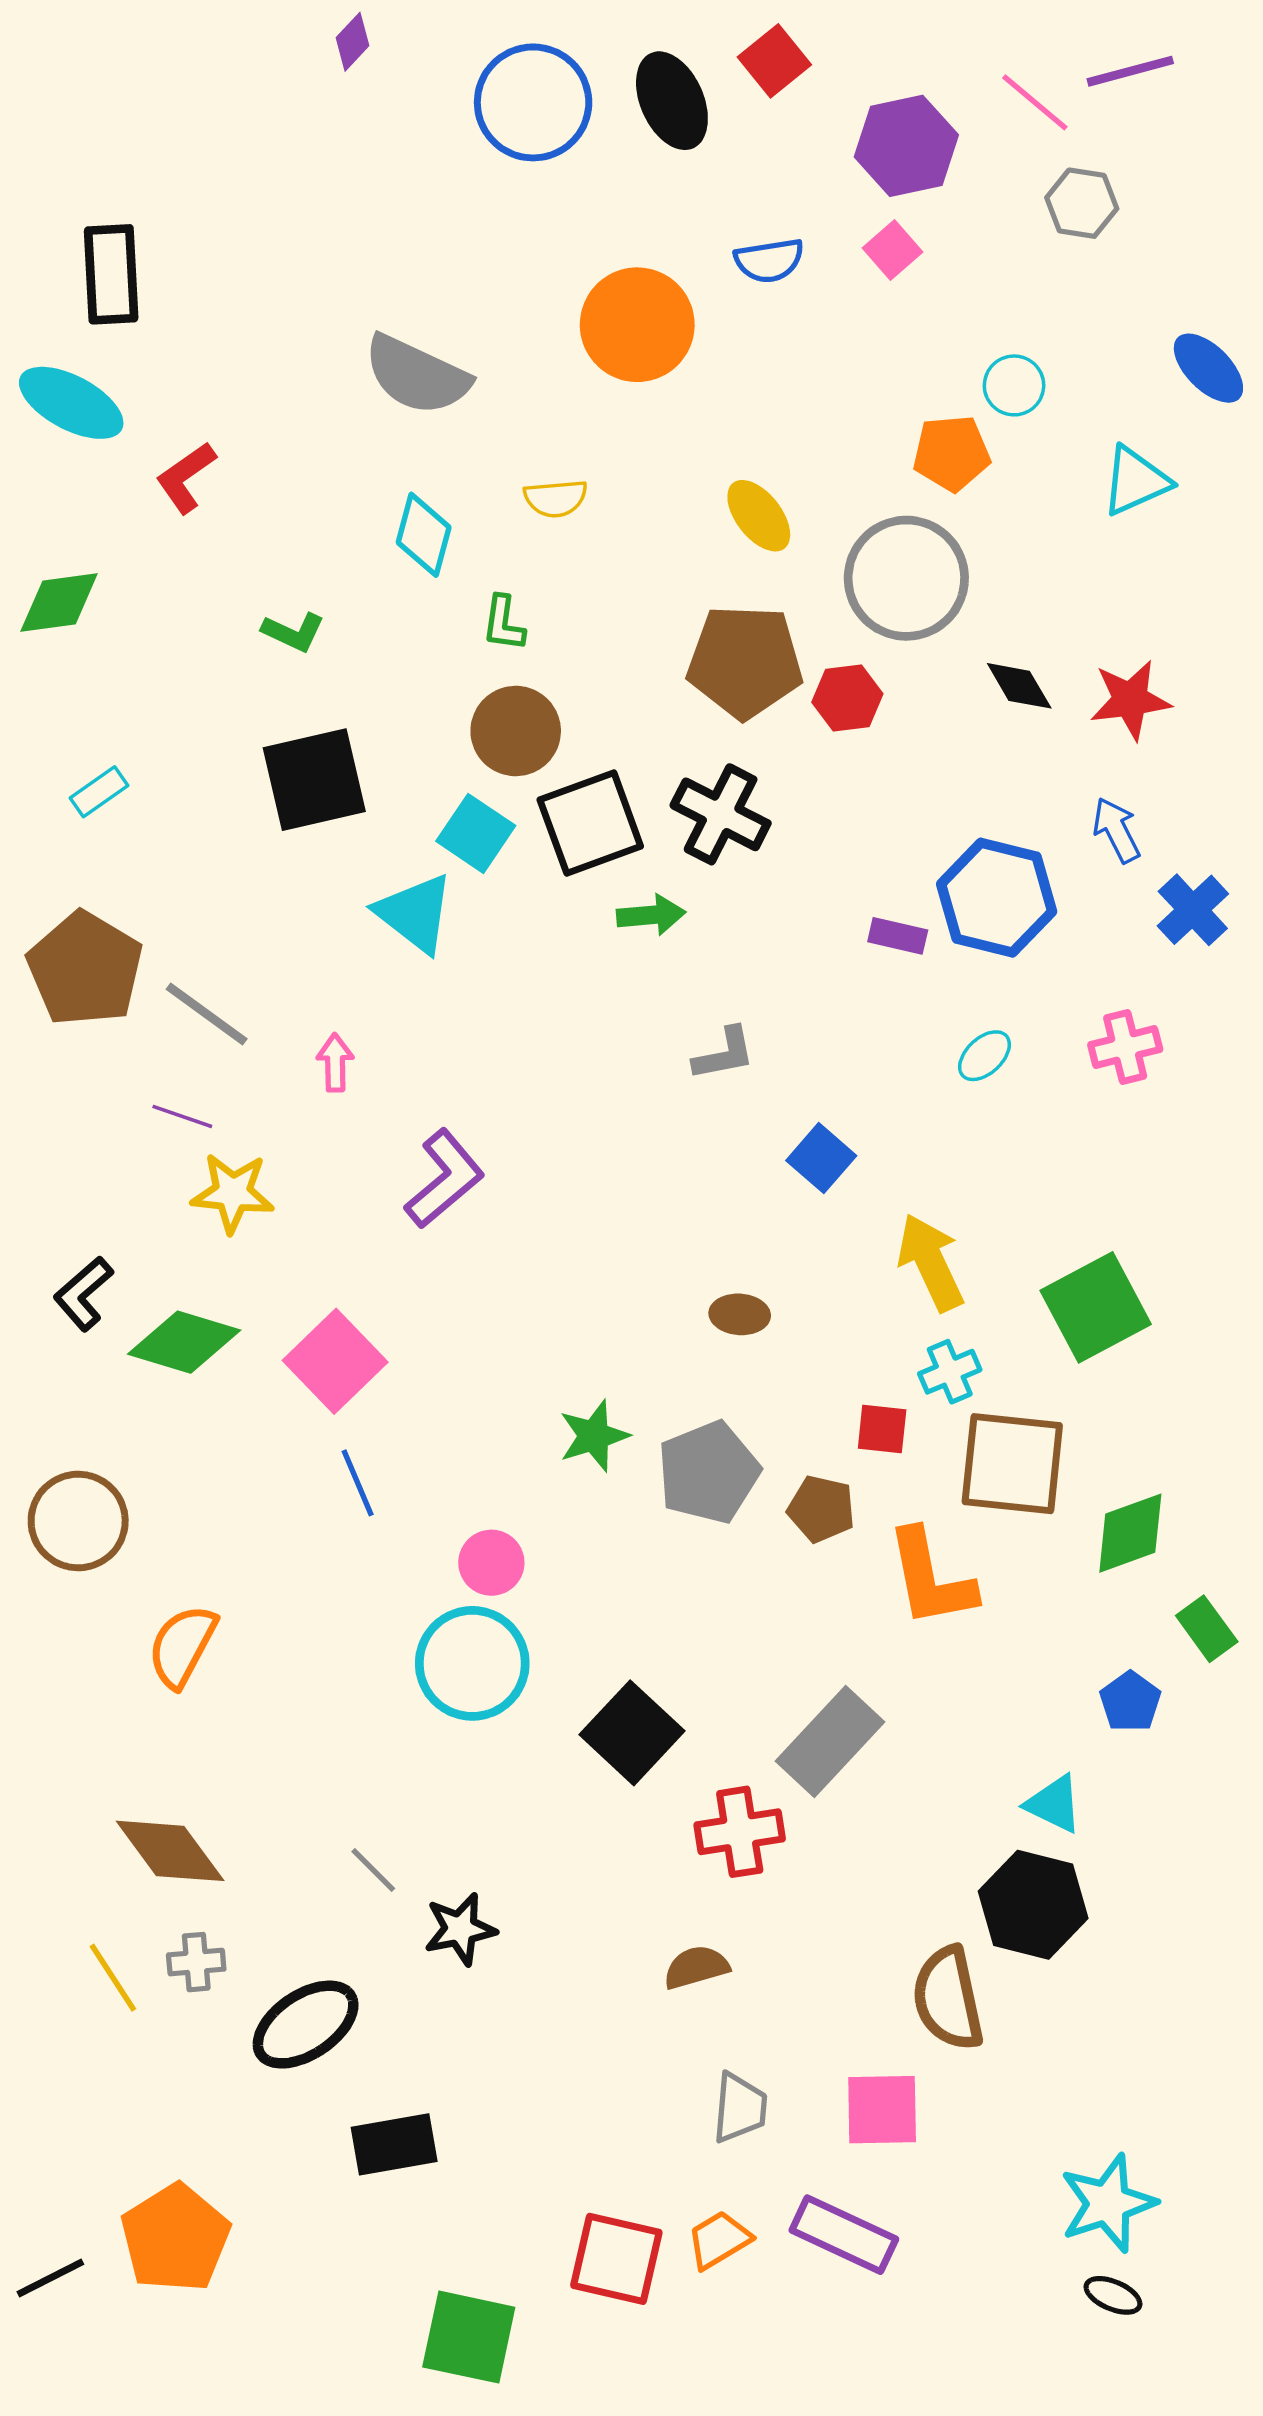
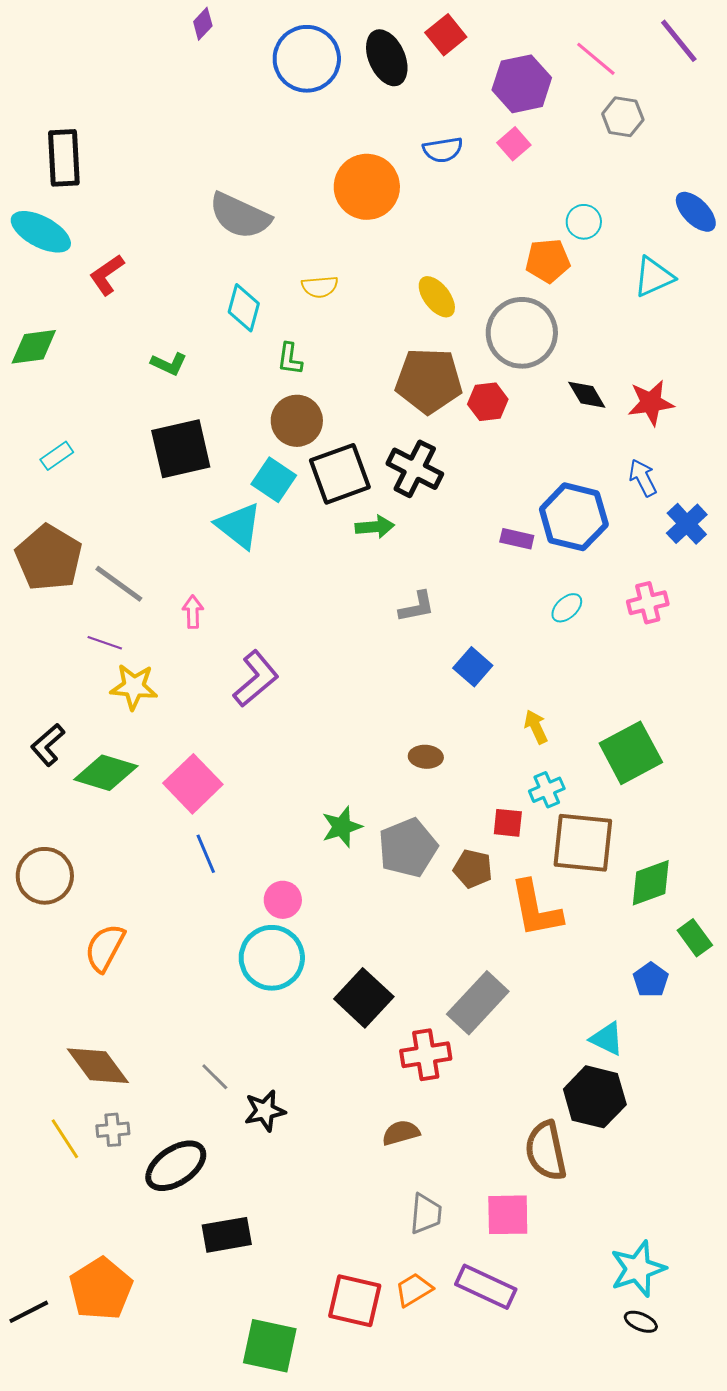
purple line: (1130, 71) -> (679, 41), moved, turned 66
yellow arrow: (931, 1262) -> (536, 727), size x0.6

